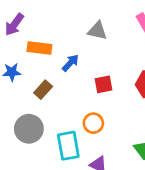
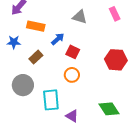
red square: (104, 84) -> (73, 52), moved, turned 32
orange circle: (93, 123) -> (72, 75), moved

